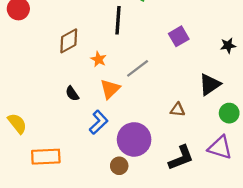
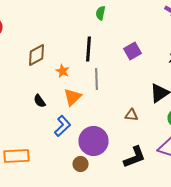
black line: (118, 20) -> (88, 49), moved
gray line: (138, 68) -> (96, 79), turned -55

